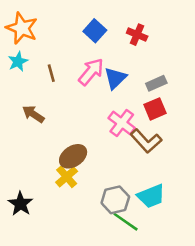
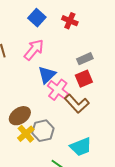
blue triangle: (115, 78) -> (47, 75), moved
yellow cross: (67, 177) -> (26, 134), moved
gray hexagon: (115, 200) -> (43, 131), moved

